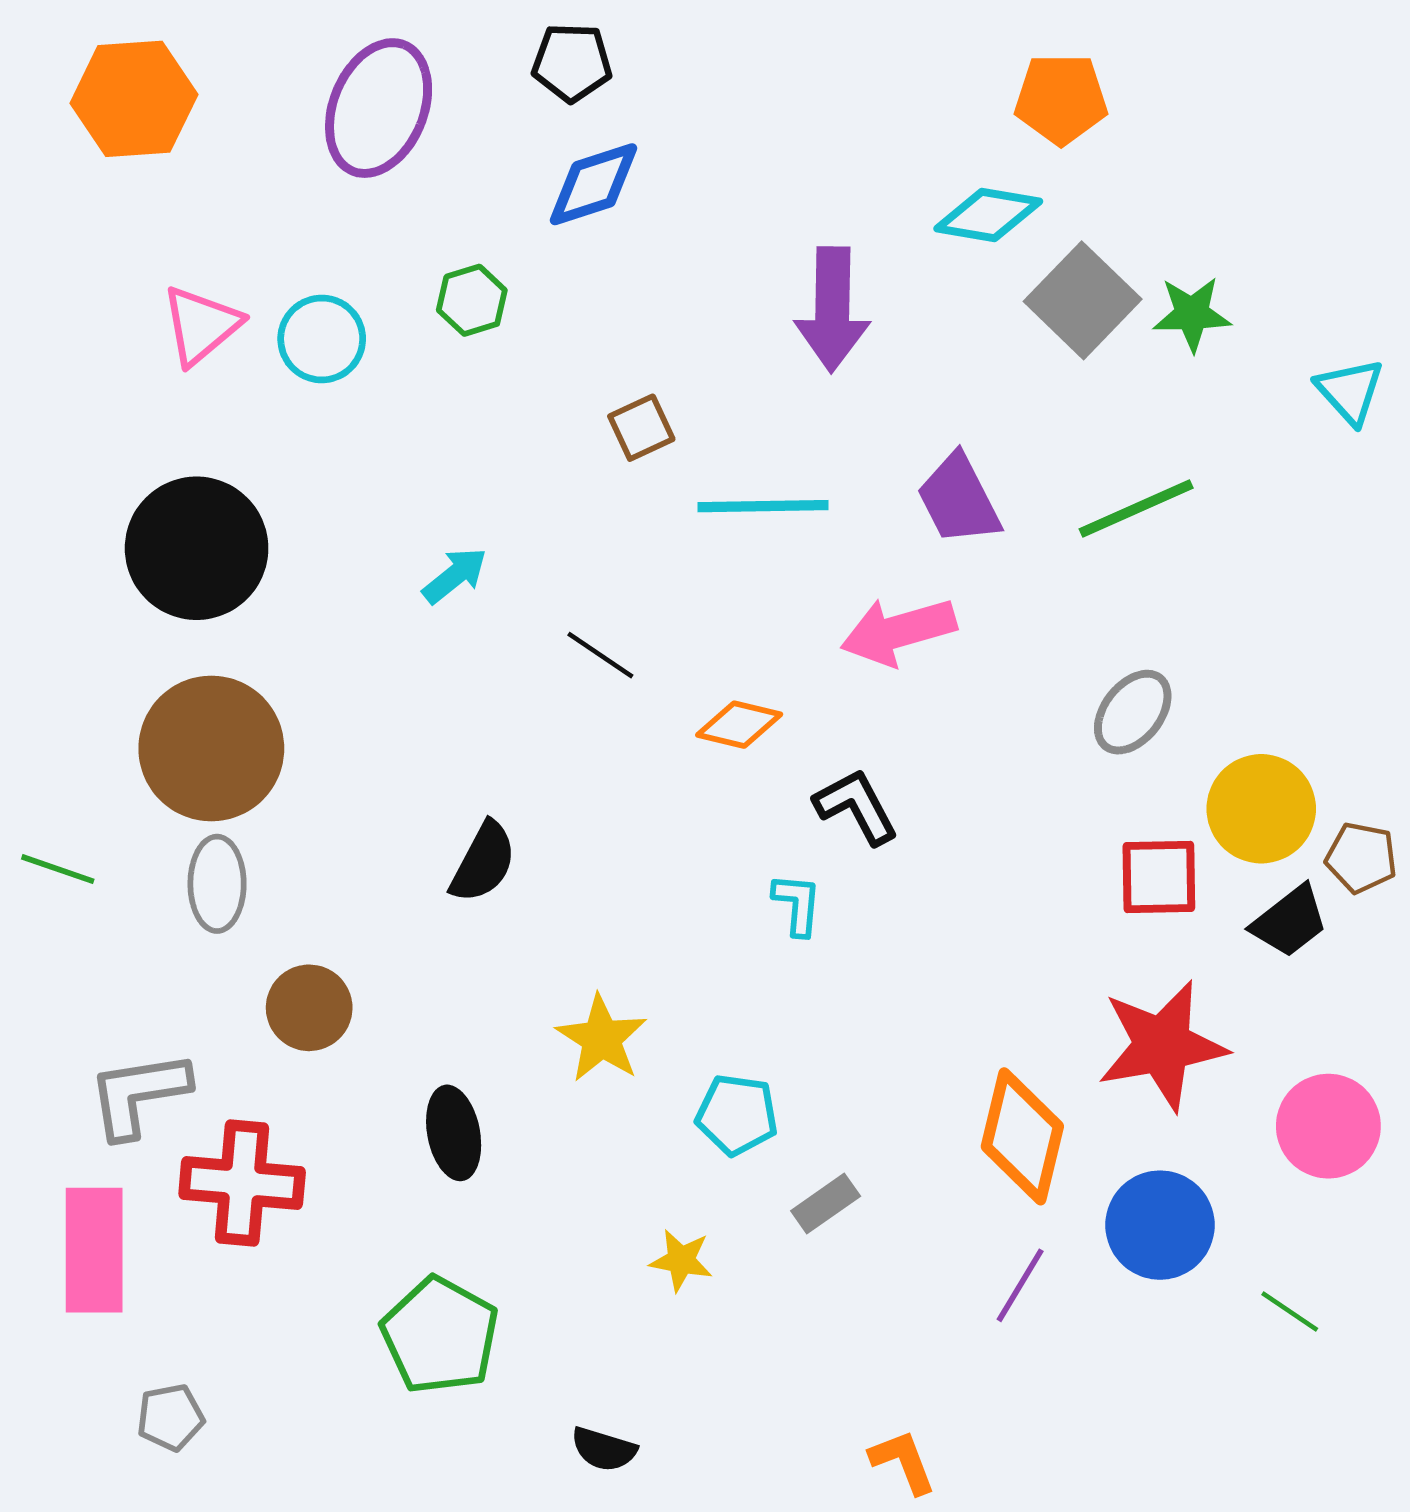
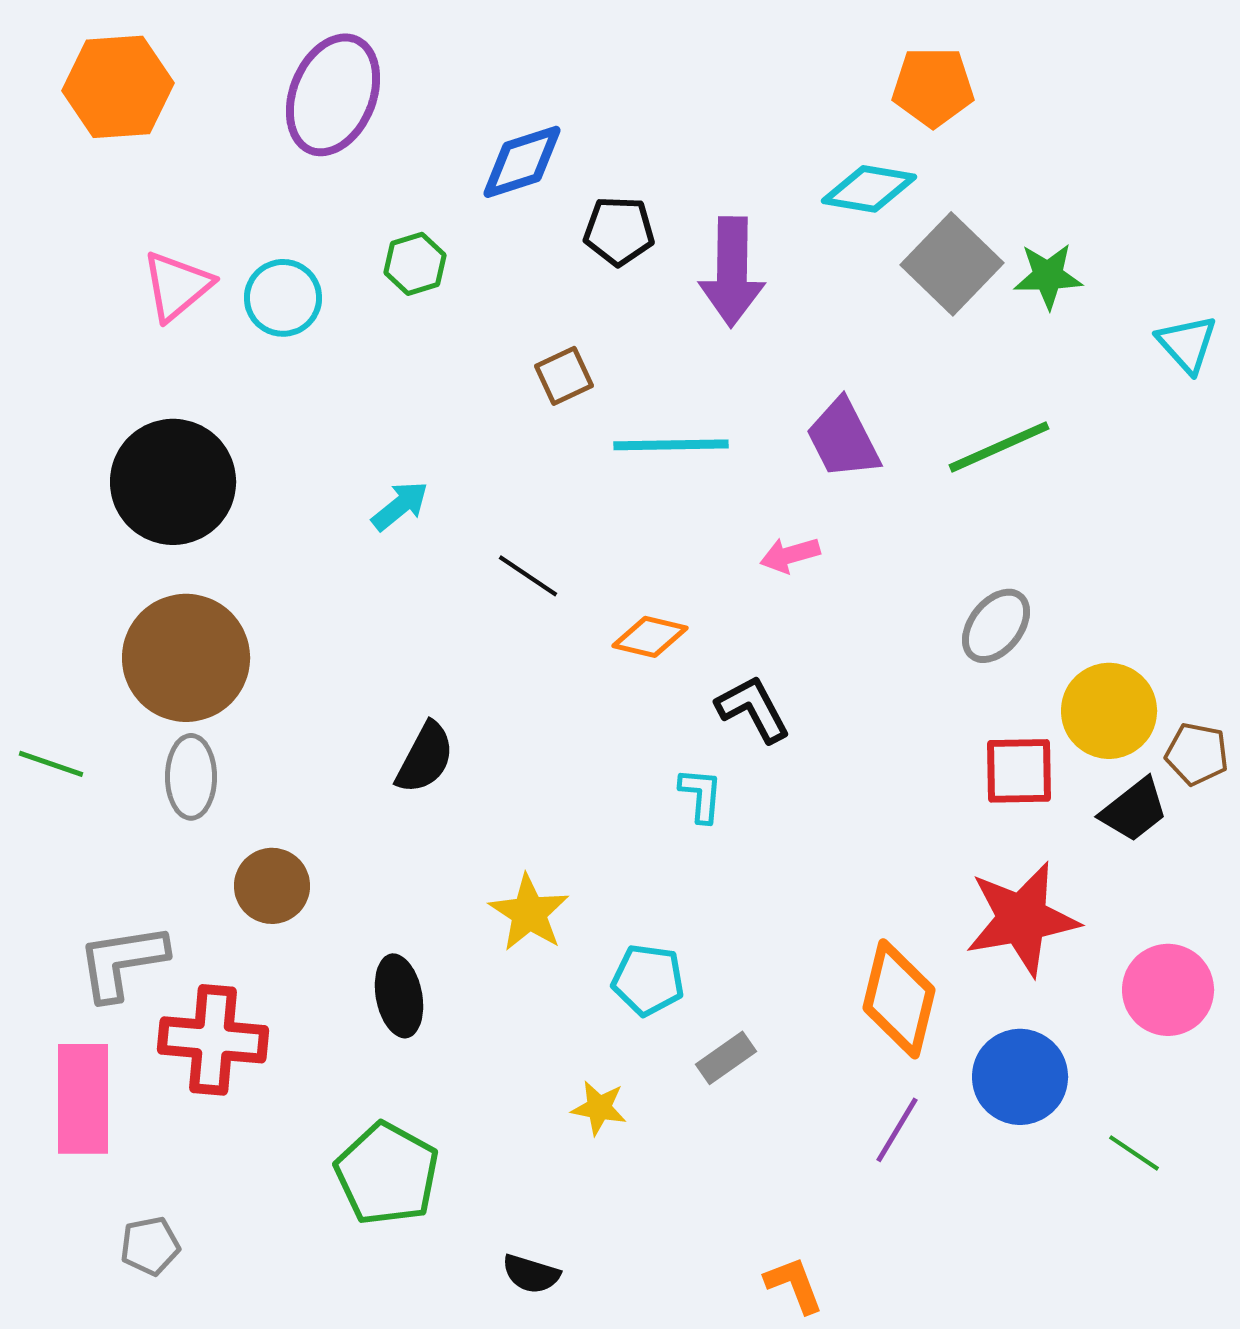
black pentagon: (572, 63) -> (619, 231), moved
pink arrow: (898, 631) -> (790, 555), size x0.6

